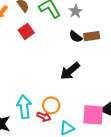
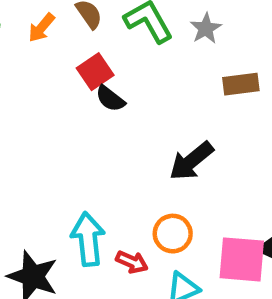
black semicircle: (76, 37) -> (110, 99), moved
orange circle: (51, 105) -> (173, 234), moved

